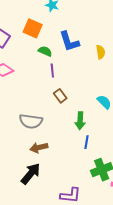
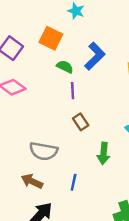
blue L-shape: (69, 41) -> (95, 56), turned -120
blue line: (87, 142) -> (74, 182), moved
brown arrow: (39, 148) -> (32, 181), moved, turned 36

